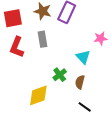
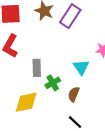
gray rectangle: (43, 39) -> (37, 68), moved

